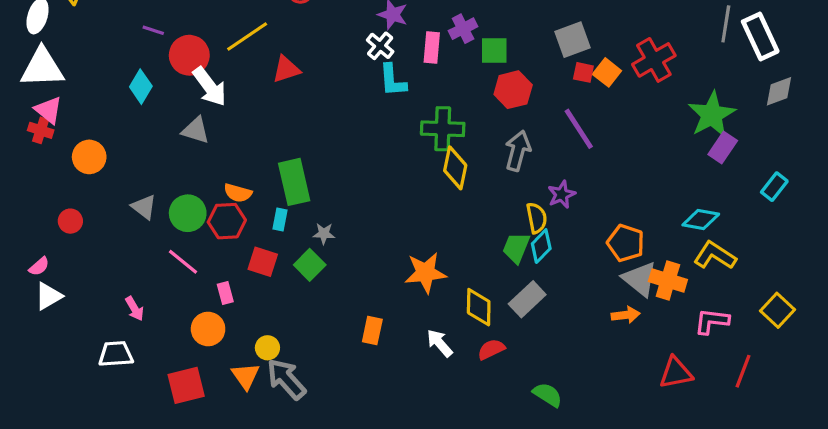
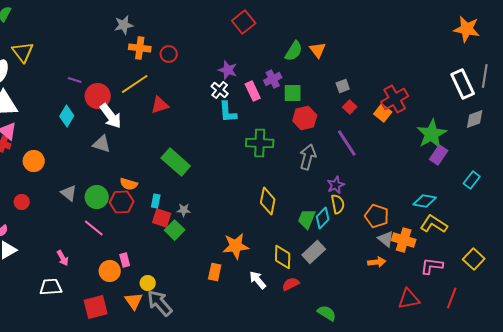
gray line: (726, 24) -> (485, 76), moved
gray square: (573, 40) -> (343, 86), size x0.6
pink rectangle: (432, 47) -> (253, 91), turned -30
red square: (583, 72) -> (350, 107), turned 32
orange square: (607, 72) -> (383, 113), moved
yellow diamond: (455, 168) -> (268, 201), moved
green rectangle: (294, 182) -> (176, 162), moved, turned -36
yellow semicircle: (537, 218) -> (338, 204), moved
red square: (263, 262) -> (162, 218), moved
orange star: (425, 273) -> (236, 246), moved
gray triangle: (640, 279) -> (386, 239), size x0.7
pink rectangle: (225, 293) -> (125, 260), moved

